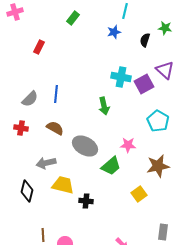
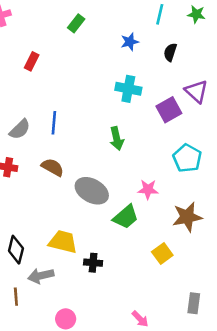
cyan line: (125, 11) -> (160, 14), moved
green star: (165, 28) -> (196, 14), moved
cyan cross: (121, 77) -> (128, 89), moved
gray arrow: (46, 163) -> (41, 276), moved
brown line: (43, 235) -> (16, 297), moved

